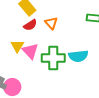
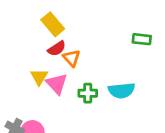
orange triangle: (51, 23) -> (72, 58), moved
green cross: (53, 58) -> (88, 93), size x0.6

